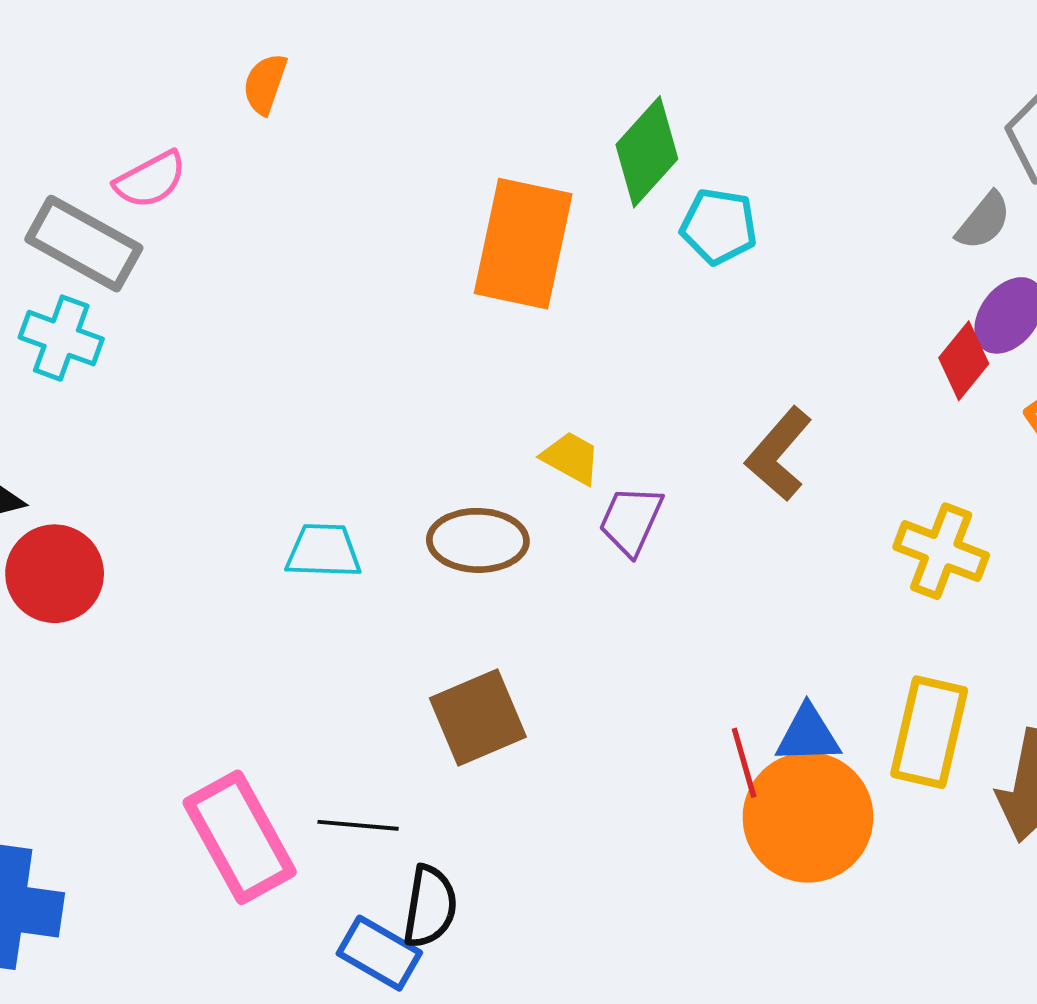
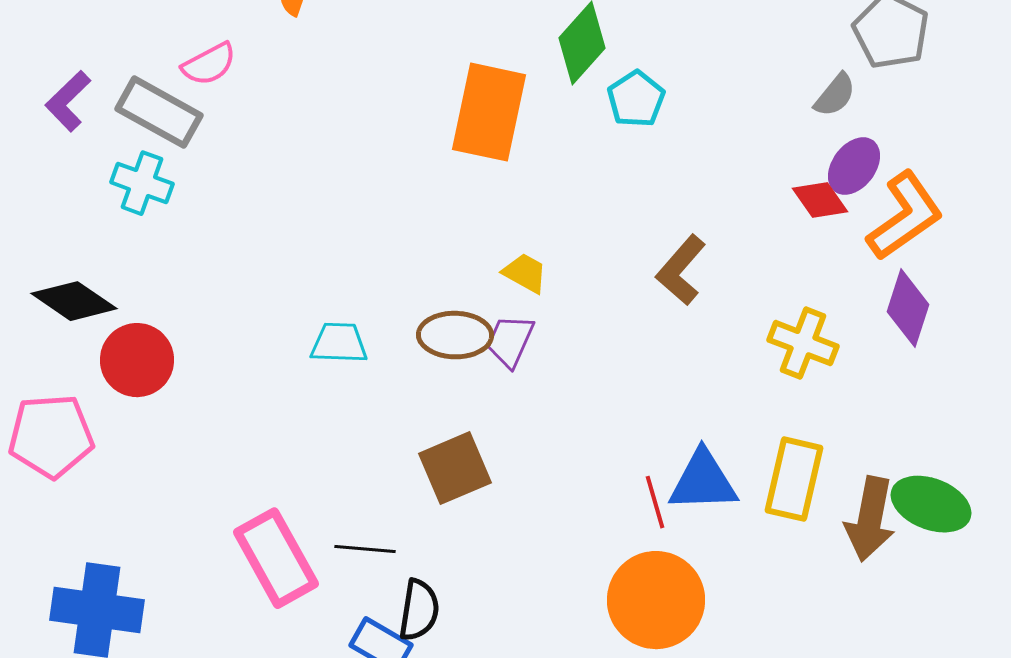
cyan pentagon: (719, 226) -> (636, 99), turned 30
red diamond: (964, 361) -> (820, 200), turned -74
purple trapezoid: (631, 520) -> (510, 341), moved
blue triangle: (808, 735) -> (703, 481), size x1.4
orange circle: (808, 817) -> (656, 600), moved

